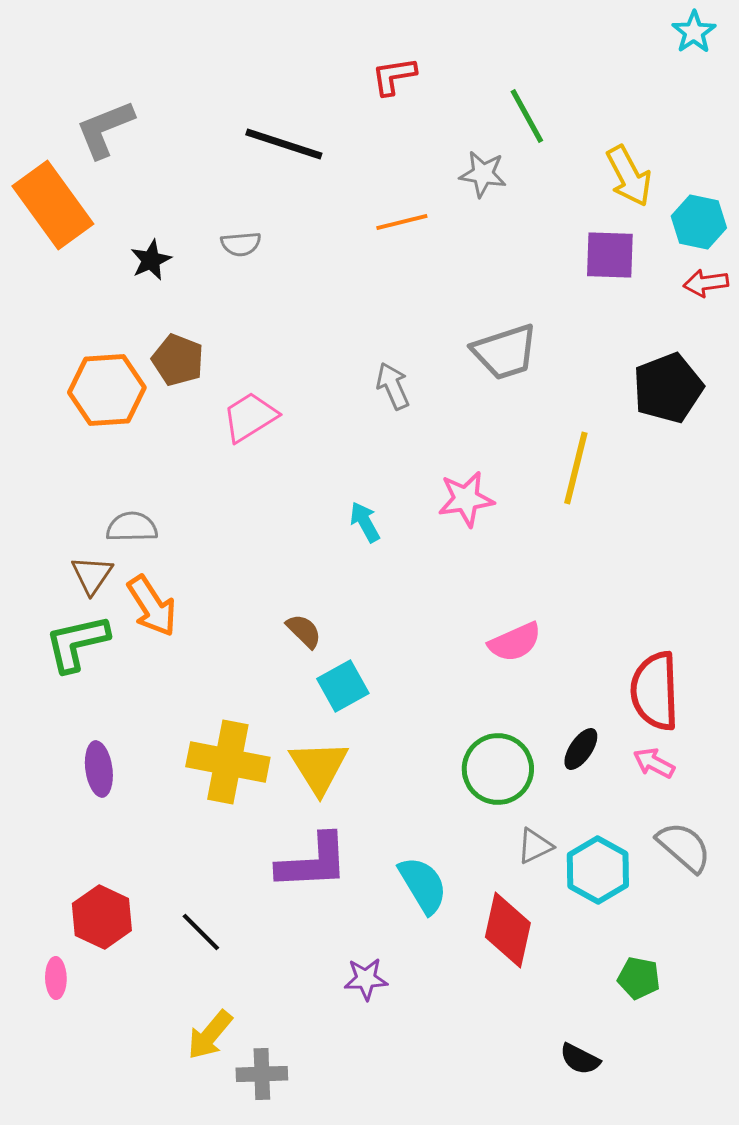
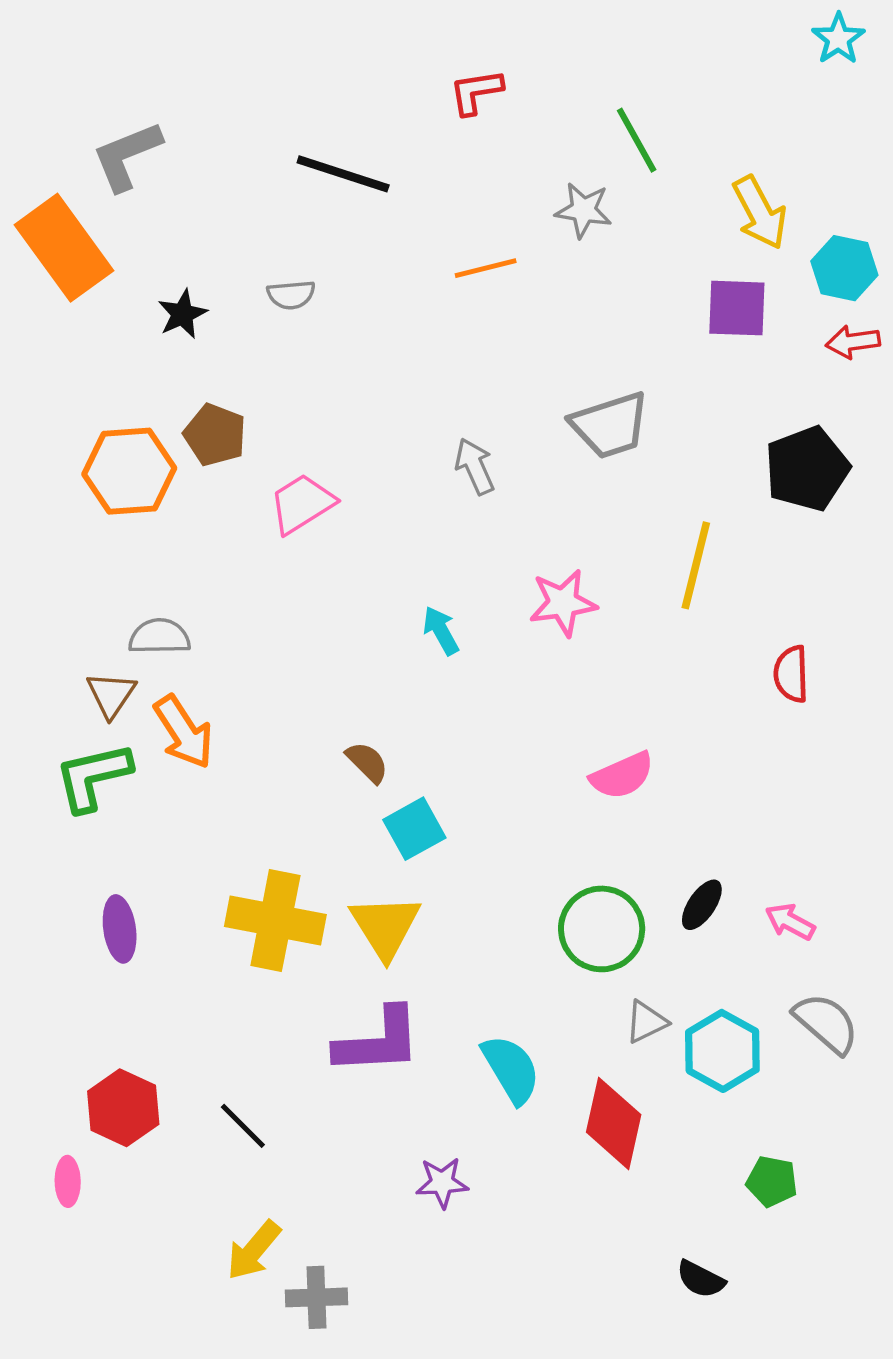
red semicircle: (655, 691) -> (791, 674), moved, size x0.6

